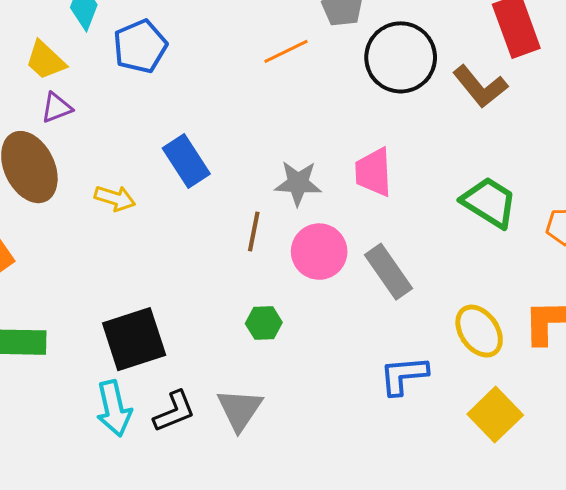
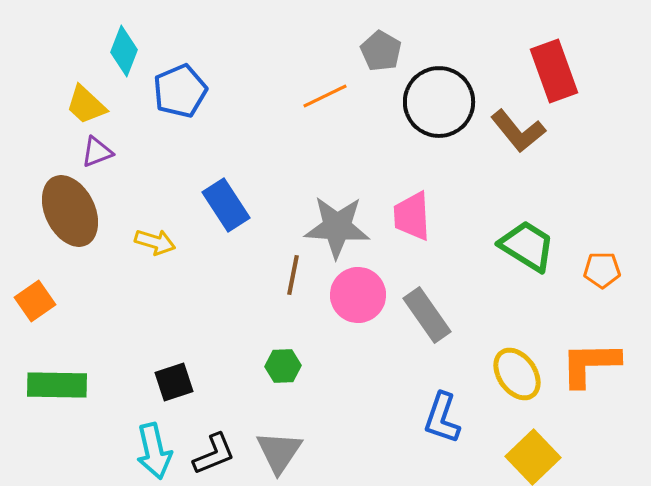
gray star: (298, 183) -> (337, 227), size x1.4
green hexagon: (264, 323) -> (283, 366), moved
black square: (134, 339) -> (174, 382), size x0.6
blue L-shape: (404, 375) -> (442, 418), turned -66

